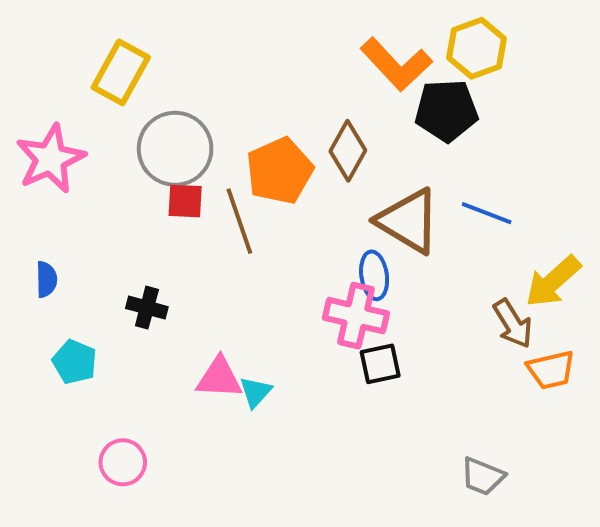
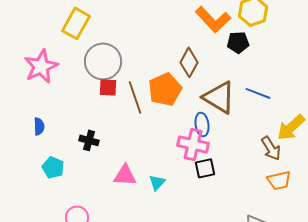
black pentagon: (446, 111) -> (238, 42), size x0.7
orange pentagon: (280, 171) -> (165, 89), moved
orange trapezoid: (551, 370) -> (279, 180), moved
cyan triangle: (255, 392) -> (157, 182), moved

